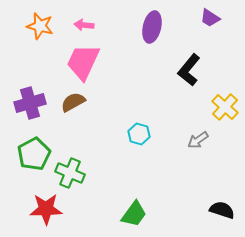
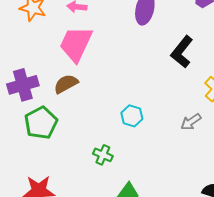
green pentagon: (34, 154) -> (41, 123), moved
green cross: (70, 173) -> (103, 155), moved, size x0.7

